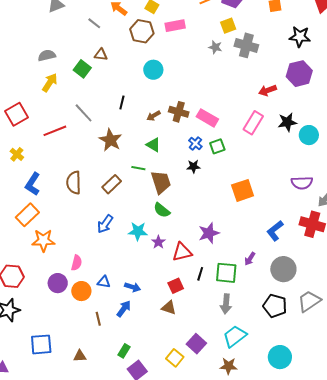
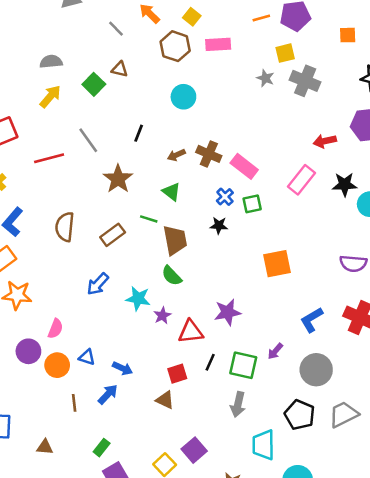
cyan trapezoid: (235, 336) -> (264, 445), moved, turned -60

